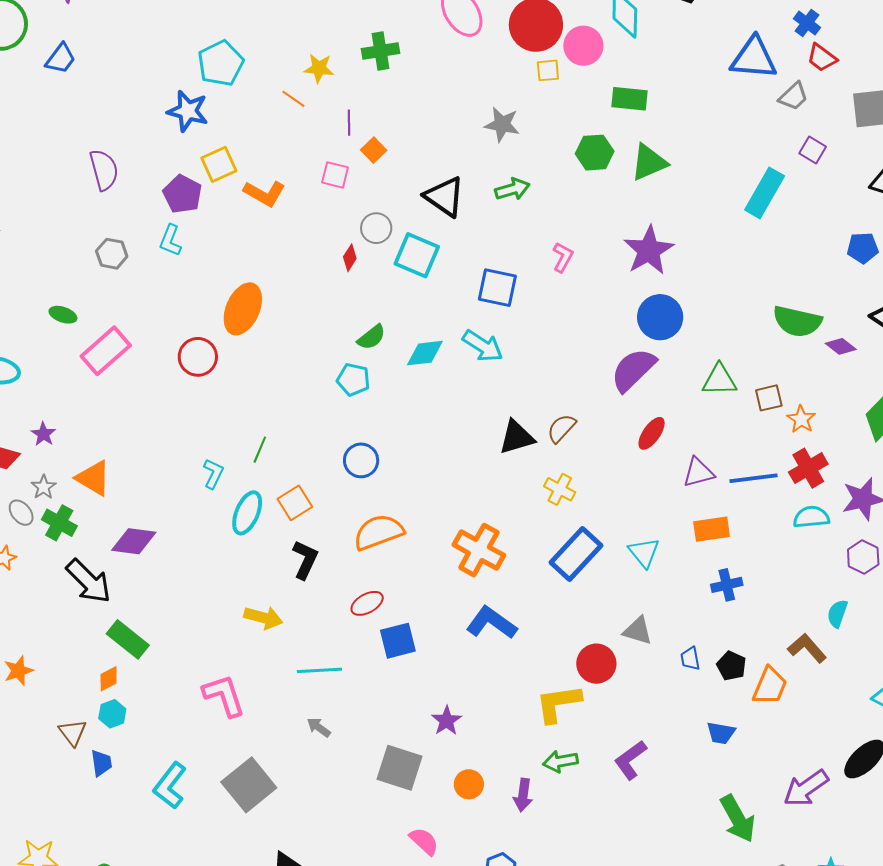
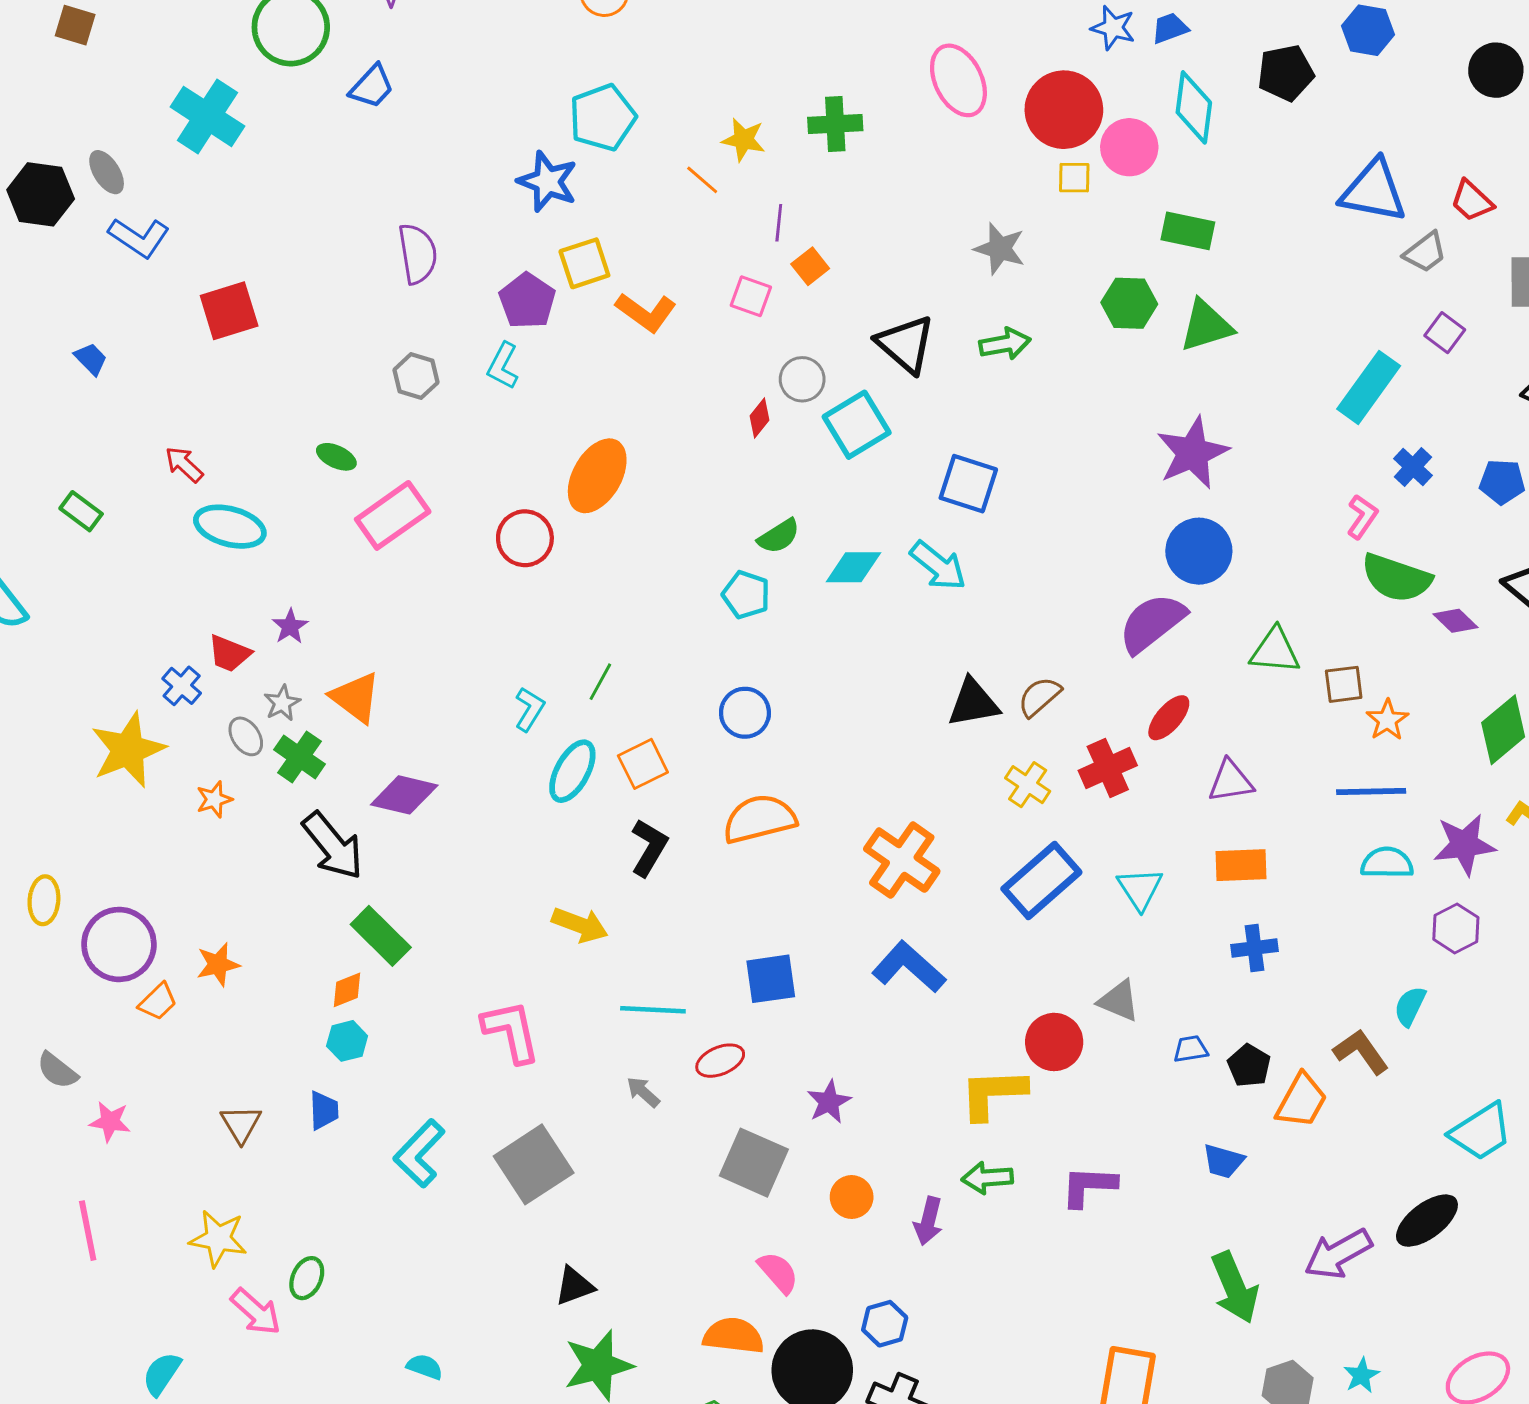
blue cross: (807, 23) -> (1413, 467), moved
cyan square: (417, 255) -> (857, 425), turned 30
pink L-shape: (563, 257) -> (1362, 517), moved
red cross: (808, 468) -> (1108, 768), moved
blue line: (754, 478) -> (1371, 792), moved
red ellipse: (367, 603) -> (720, 1061), moved
blue trapezoid: (690, 659) -> (1191, 1049), turned 85
brown triangle: (73, 733) -> (241, 1124), moved
purple L-shape: (630, 760) -> (1089, 1186), turned 33

